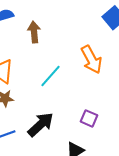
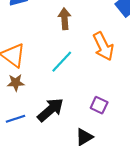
brown arrow: (34, 32) -> (65, 19), moved

